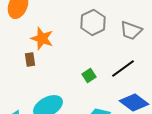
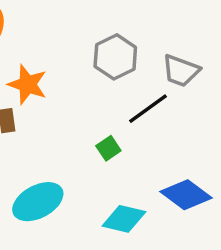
black line: (123, 68) -> (148, 109), moved

